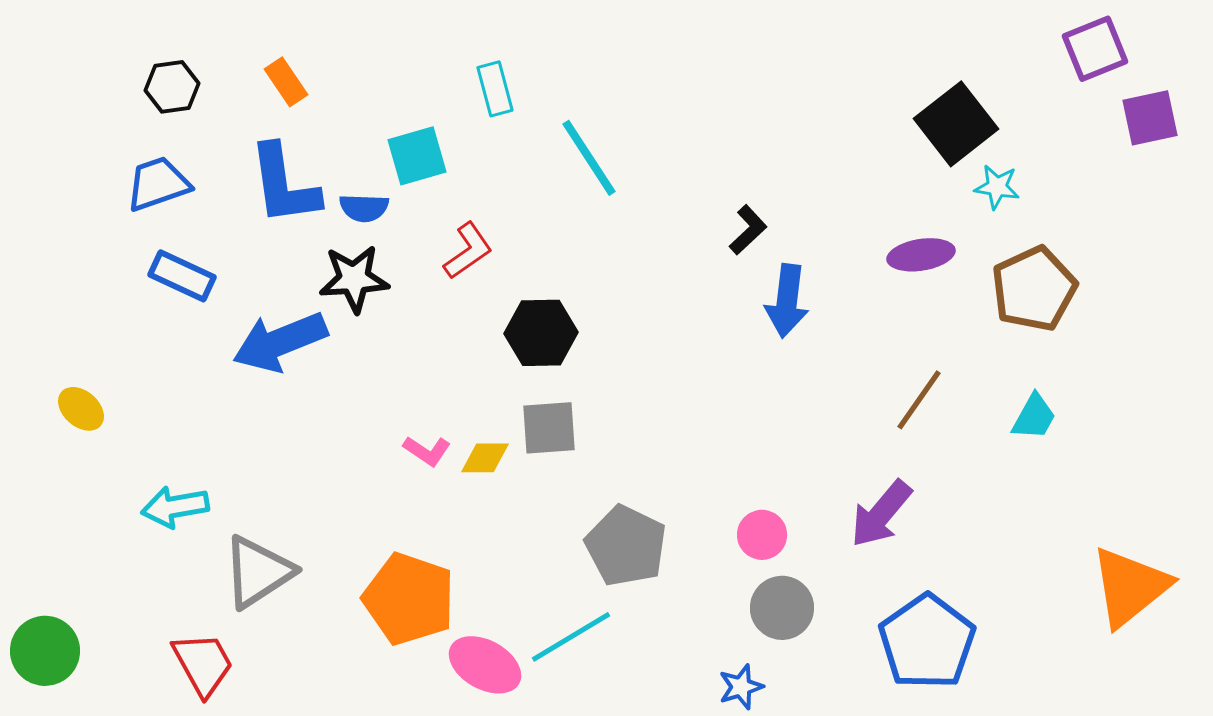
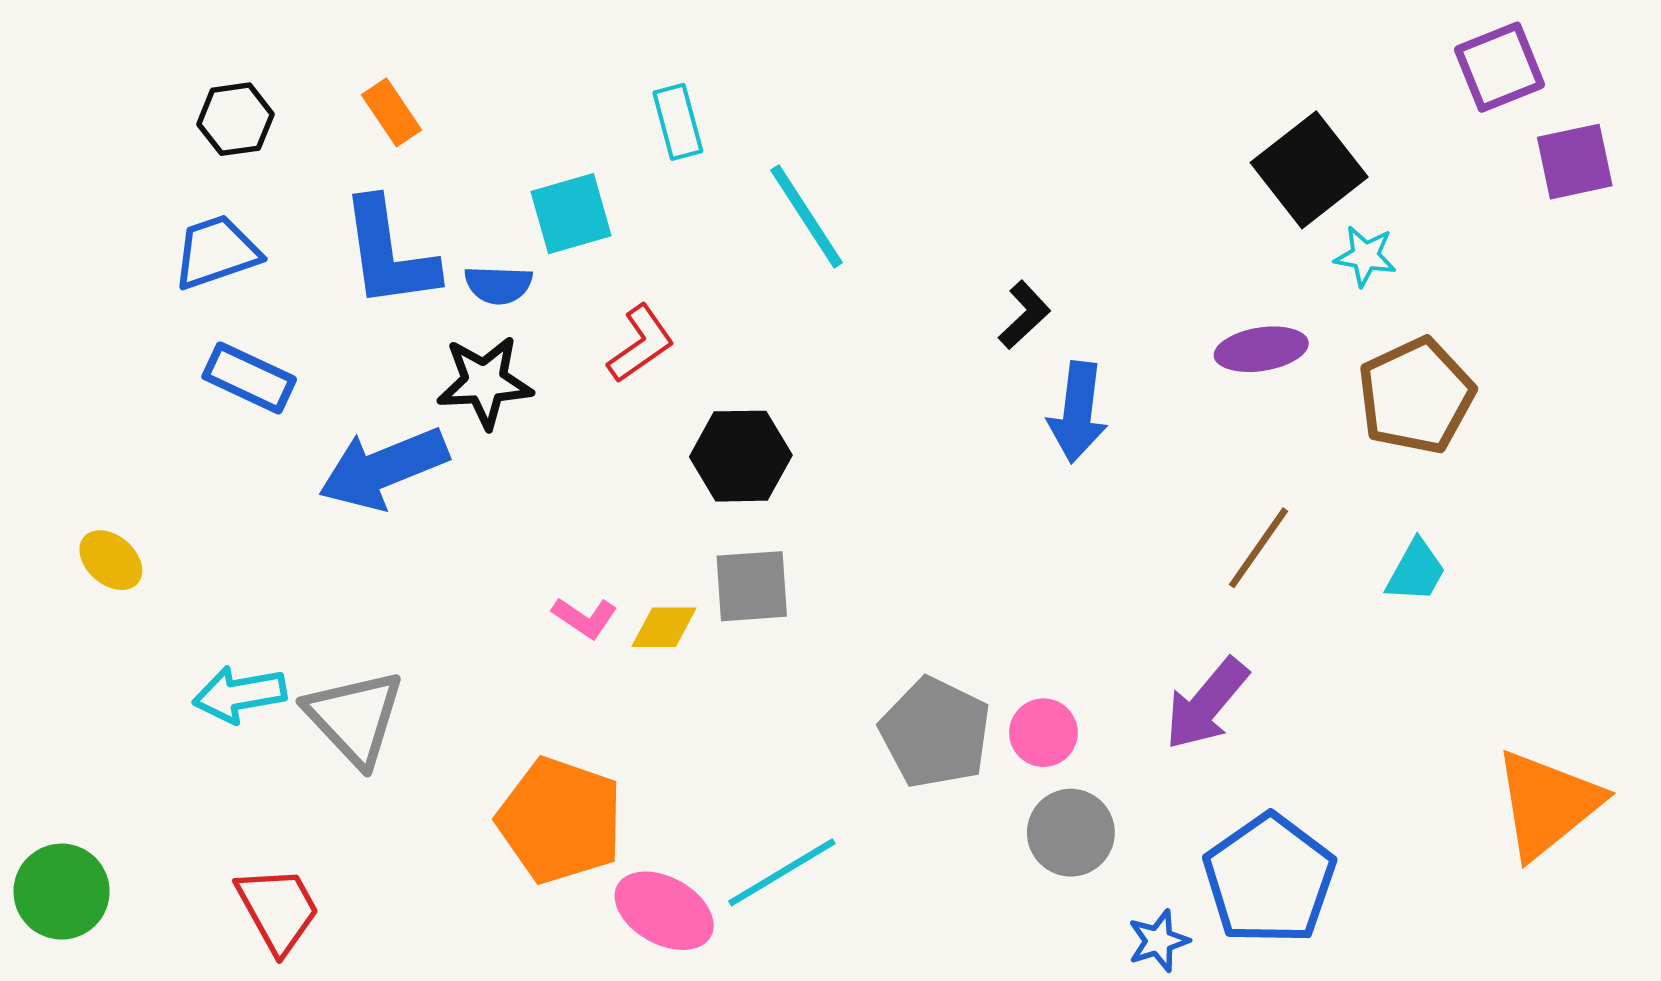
gray pentagon: (626, 546) -> (935, 733), moved
gray triangle: (258, 572) -> (355, 718), moved, turned -40
blue star: (741, 687) -> (1158, 941), moved

